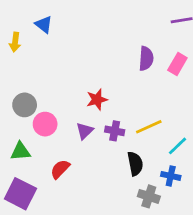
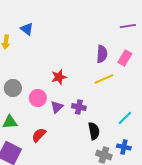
red star: (97, 99) -> (59, 77), moved
pink circle: (45, 124) -> (38, 98), moved
yellow line: (149, 127) -> (104, 79), moved
blue cross: (171, 176) -> (124, 147), moved

